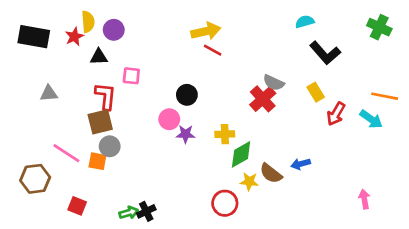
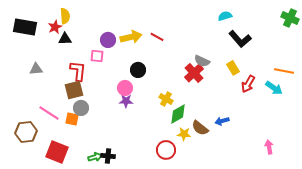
green cross: (379, 27) -> (290, 18), moved
purple circle: (114, 30) -> (108, 40), moved
yellow arrow: (206, 31) -> (131, 37), moved
black triangle: (99, 57) -> (65, 39), moved
purple star: (186, 134) -> (126, 101), moved
yellow cross: (225, 134) -> (166, 99), turned 32
red square: (77, 206) -> (57, 152), size x1.6
black cross: (146, 211) -> (108, 156), turned 32

